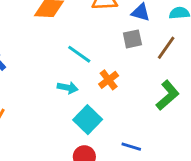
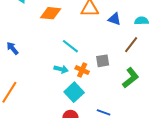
gray square: (132, 39) -> (103, 61), moved
orange cross: (109, 80) -> (82, 70), moved, turned -32

